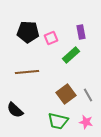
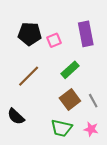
purple rectangle: (81, 32) -> (86, 34), size x1.6
green rectangle: (71, 55) -> (70, 70), moved
brown line: (27, 72) -> (29, 76), turned -40

